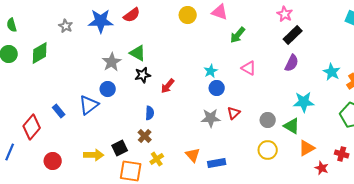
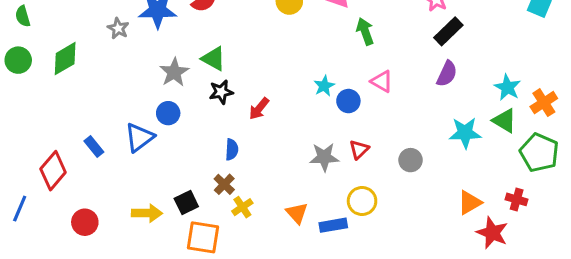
gray star: (66, 26) -> (118, 28), moved
green arrow: (238, 35) -> (365, 31), turned 120
blue circle: (217, 88) -> (348, 101), moved
green triangle: (292, 126) -> (504, 121), moved
yellow circle: (268, 150) -> (362, 201), moved
red cross: (342, 154) -> (517, 199), moved
yellow cross: (157, 159) -> (242, 207), moved
red star: (322, 168) -> (492, 233), size x1.5

